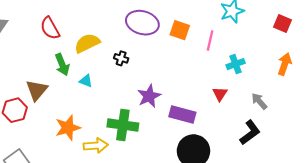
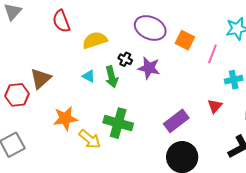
green arrow: (62, 65) -> (112, 77), moved
purple star: (149, 96) -> (149, 68), moved, turned 30
purple rectangle: (182, 115) -> (176, 121), turned -60
yellow arrow: (96, 146) -> (90, 139), turned 35

